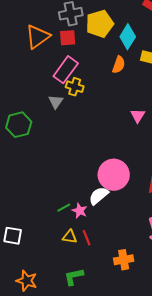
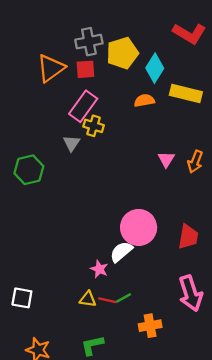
orange semicircle: (119, 65) -> (144, 100), turned -120
green line: (64, 208) -> (124, 298), moved
red line: (87, 238) -> (107, 300), turned -56

